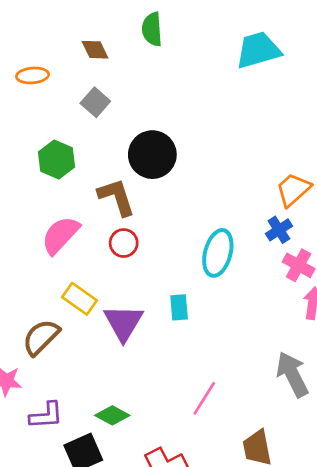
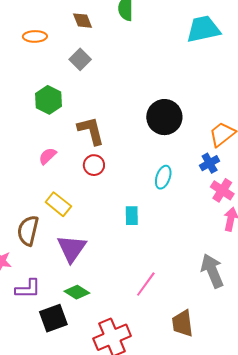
black circle: (152, 155) -> (164, 117), moved
pink semicircle: (60, 235) -> (48, 156), size x0.6
cyan ellipse: (218, 253) -> (163, 177), size x0.7
purple triangle: (123, 323) -> (72, 248), moved
brown semicircle: (41, 337) -> (28, 231), turned -36

